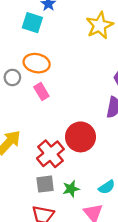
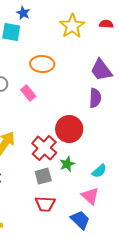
orange ellipse: (37, 63) -> (42, 64), moved
green star: (71, 189) -> (67, 164), moved

